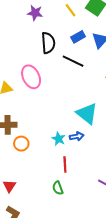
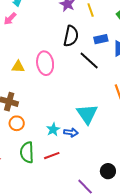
yellow line: (71, 10) -> (91, 10), moved
red line: (65, 165) -> (52, 156), turned 56
green semicircle: (58, 188) -> (27, 152), moved, size x1.5

